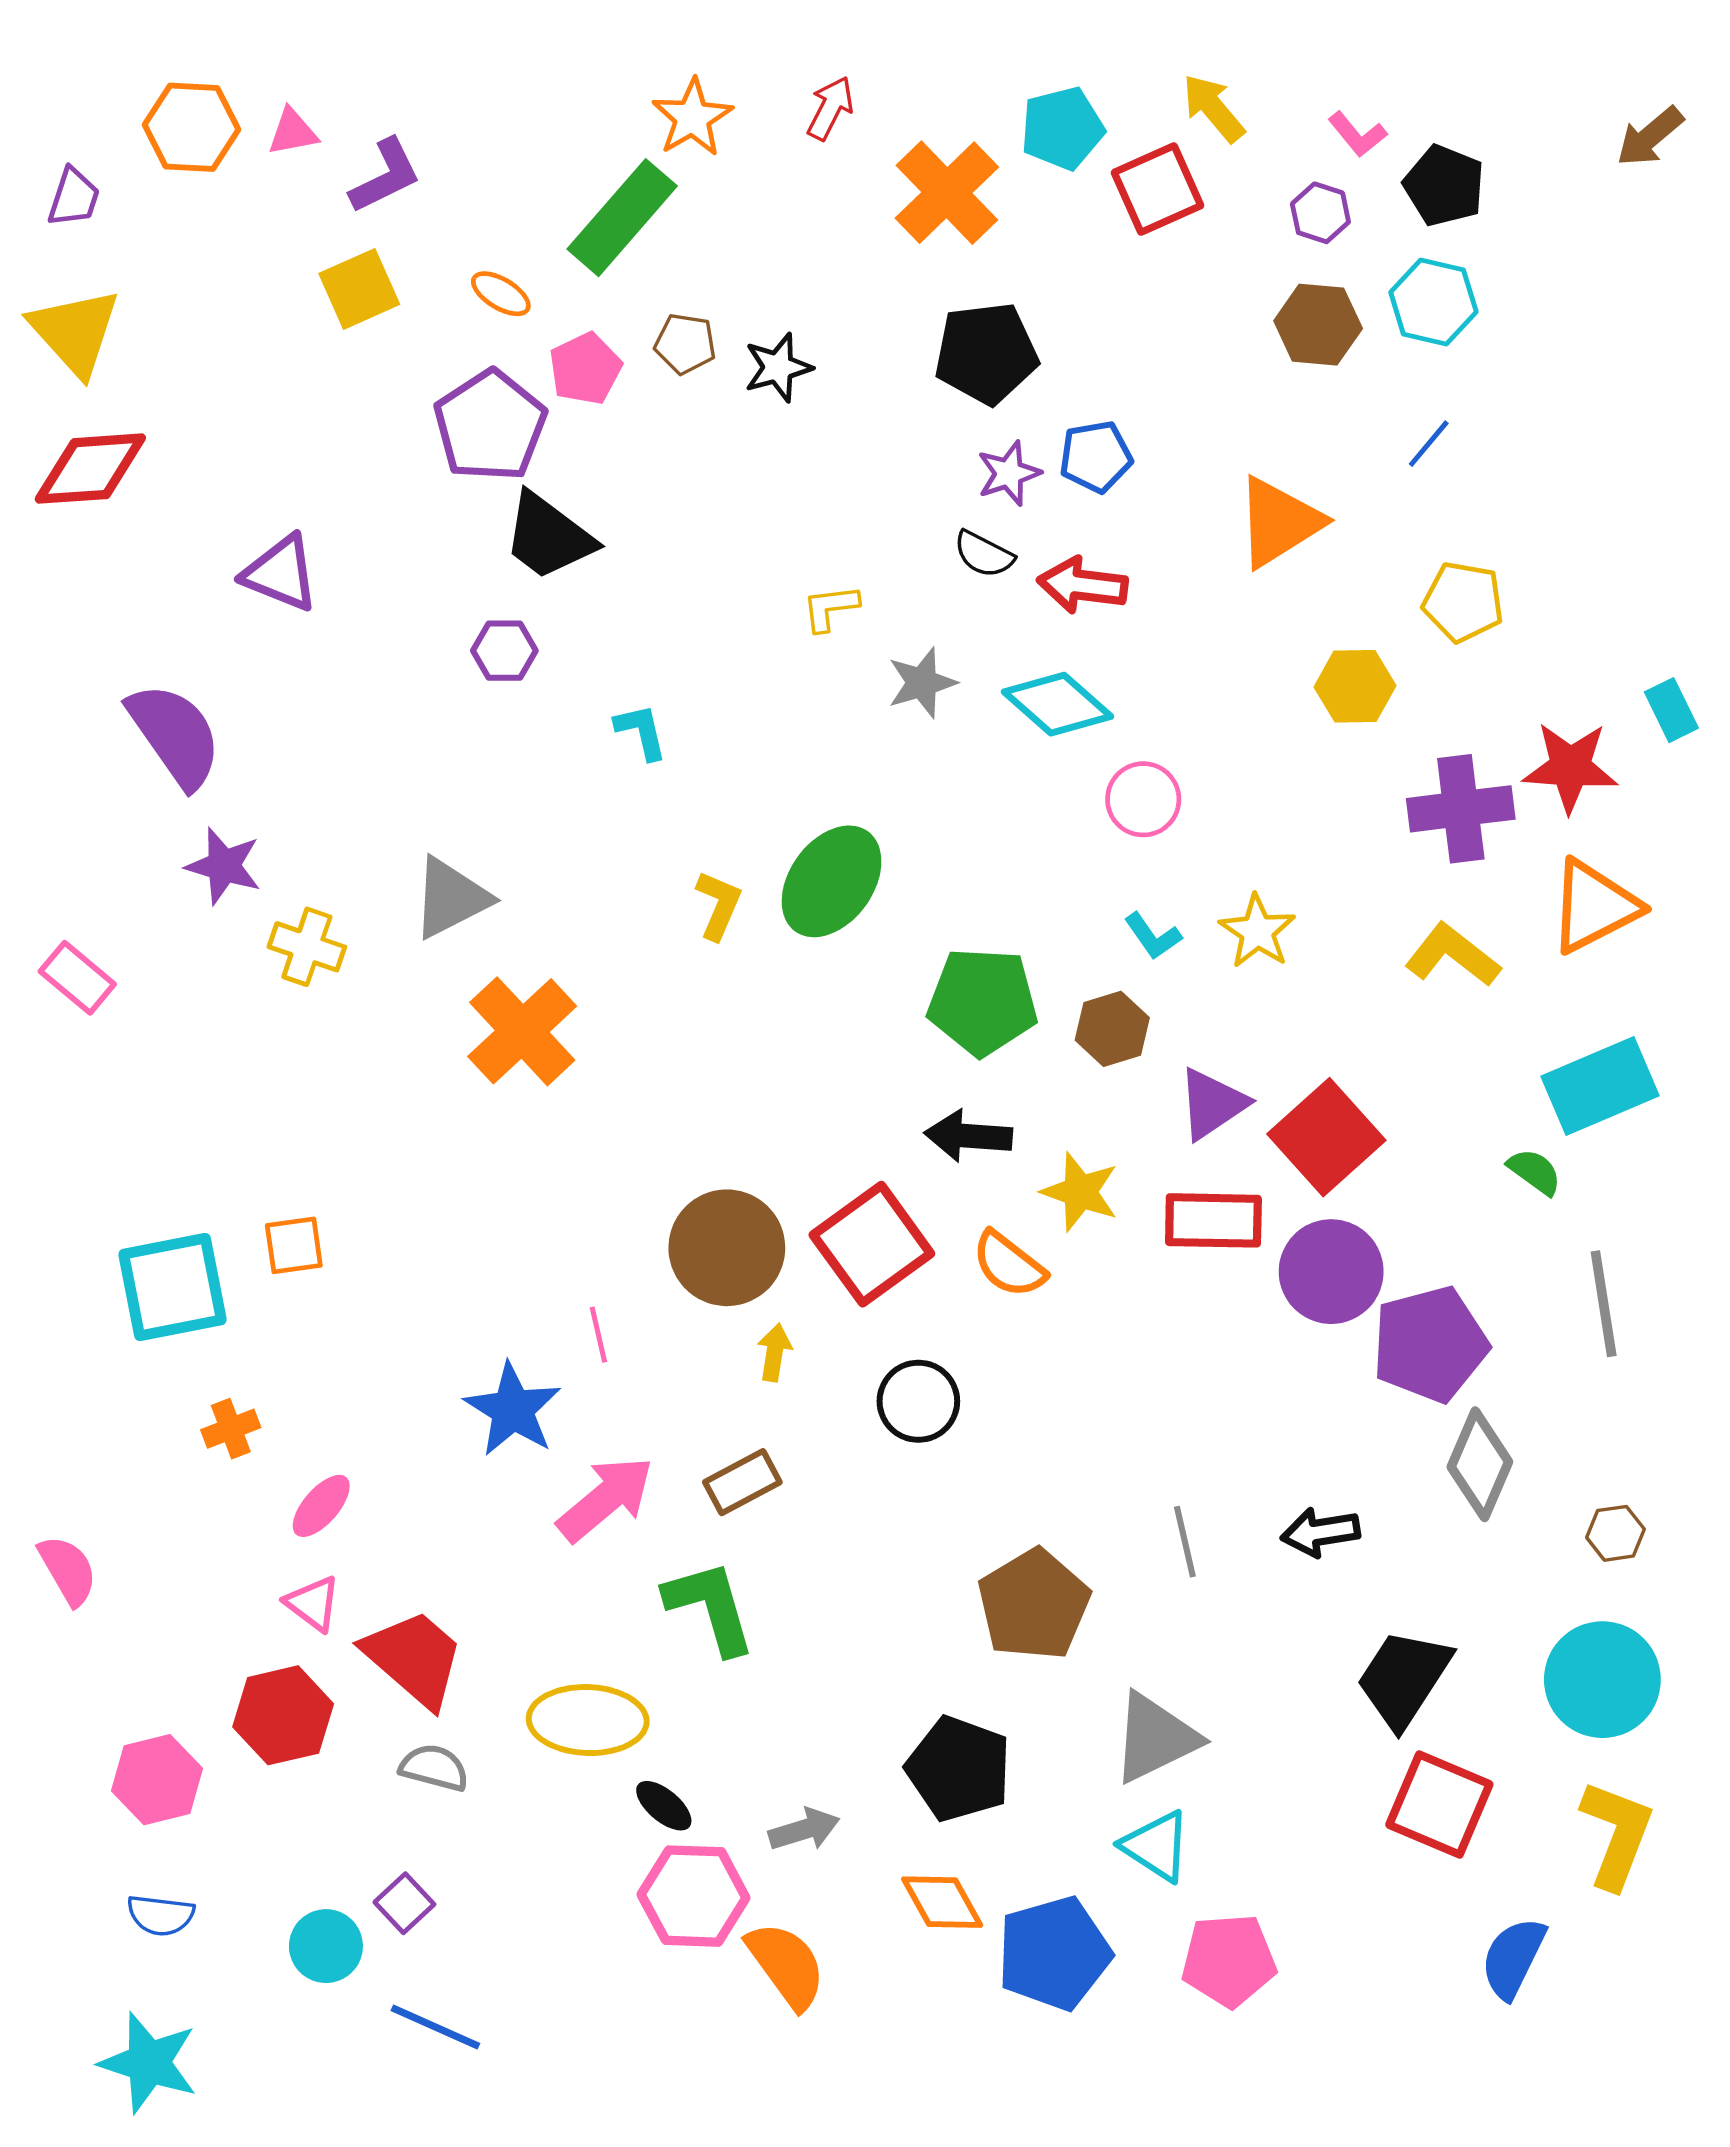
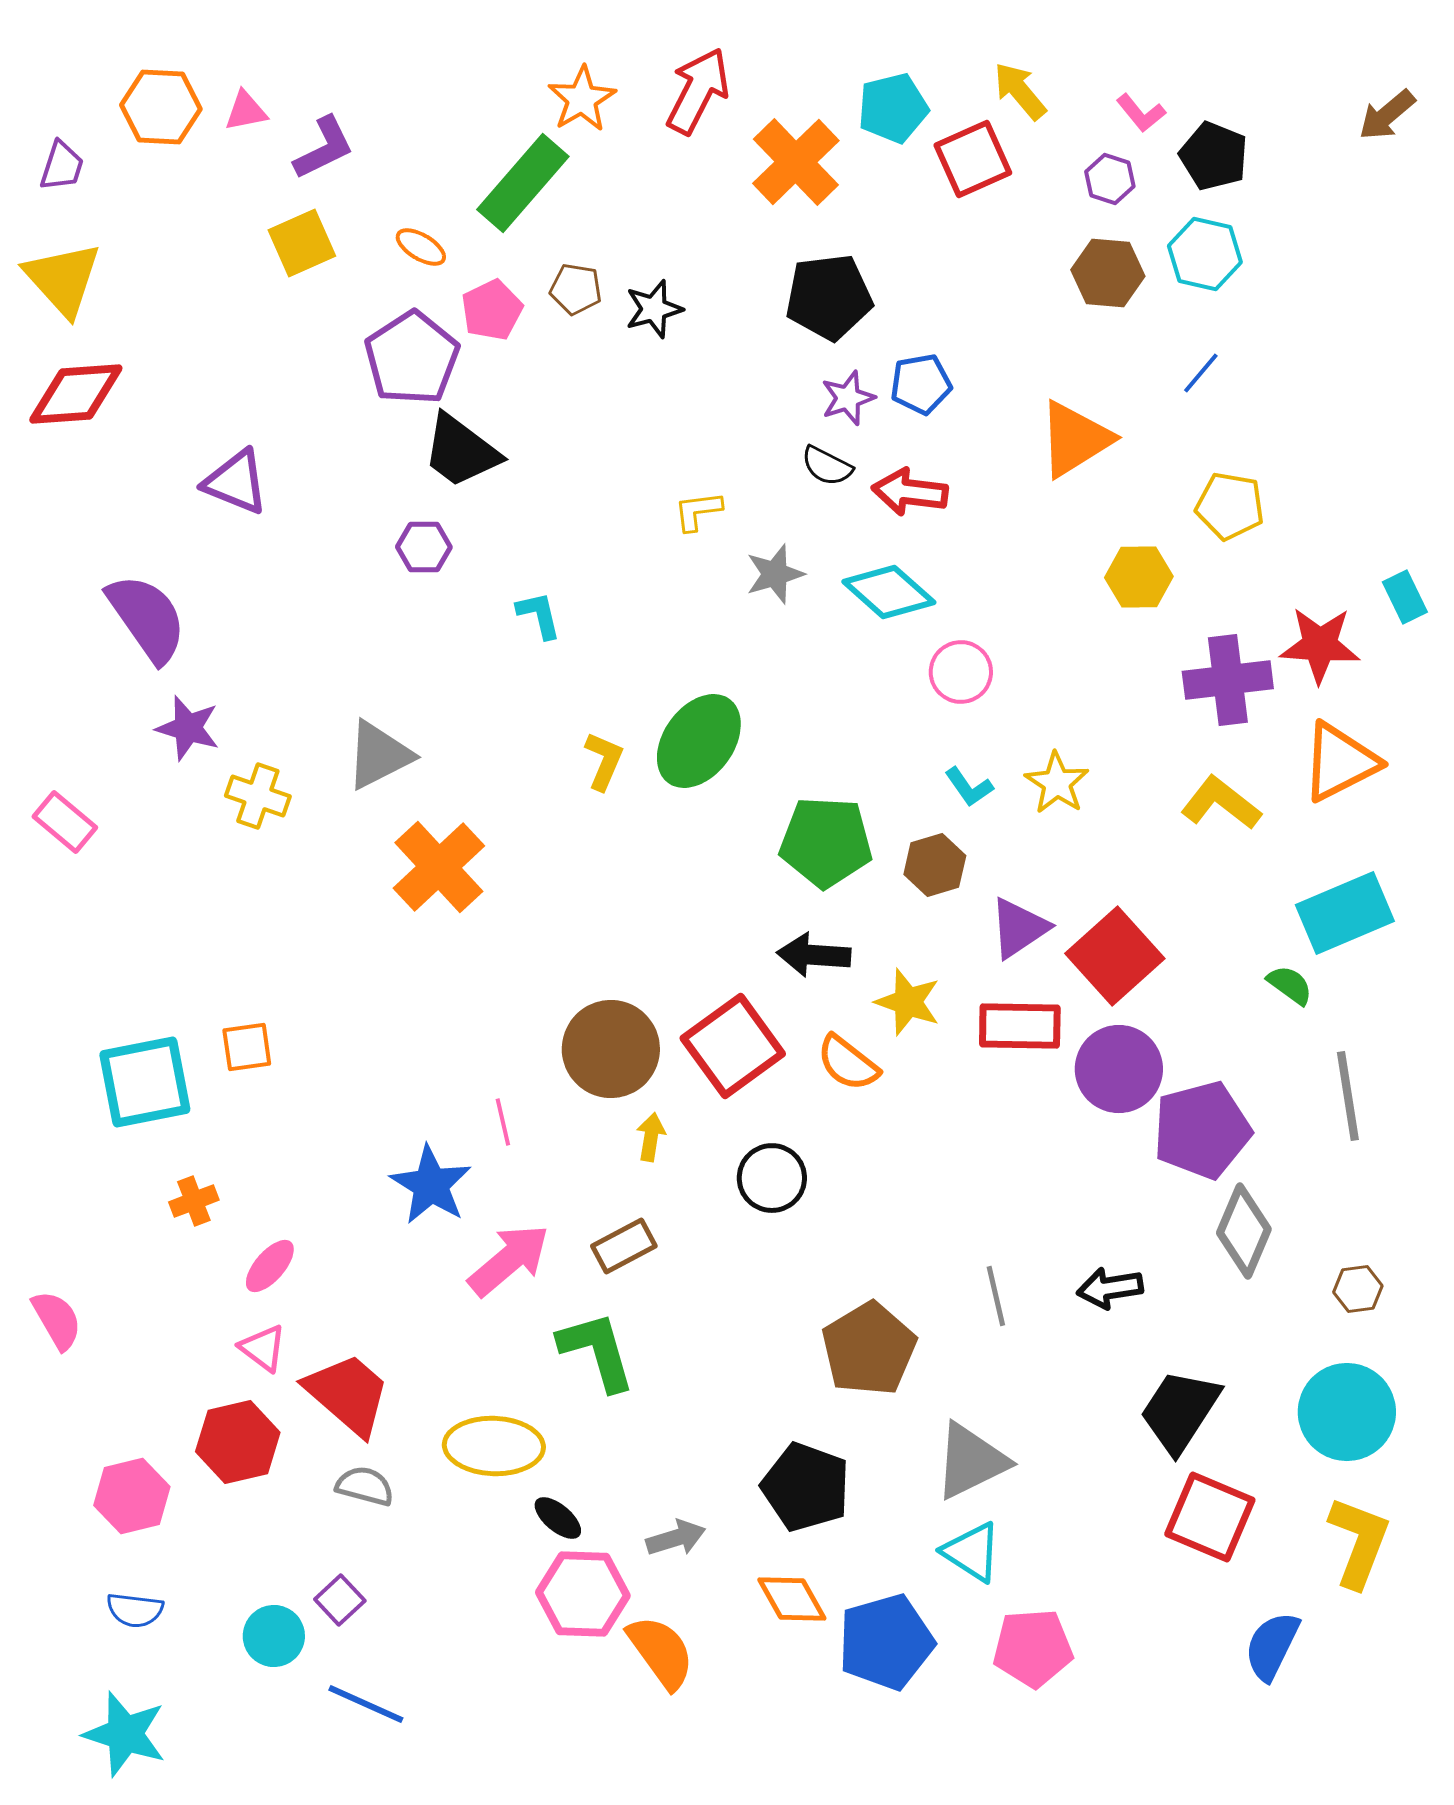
red arrow: (830, 108) -> (698, 91), size x1.6

